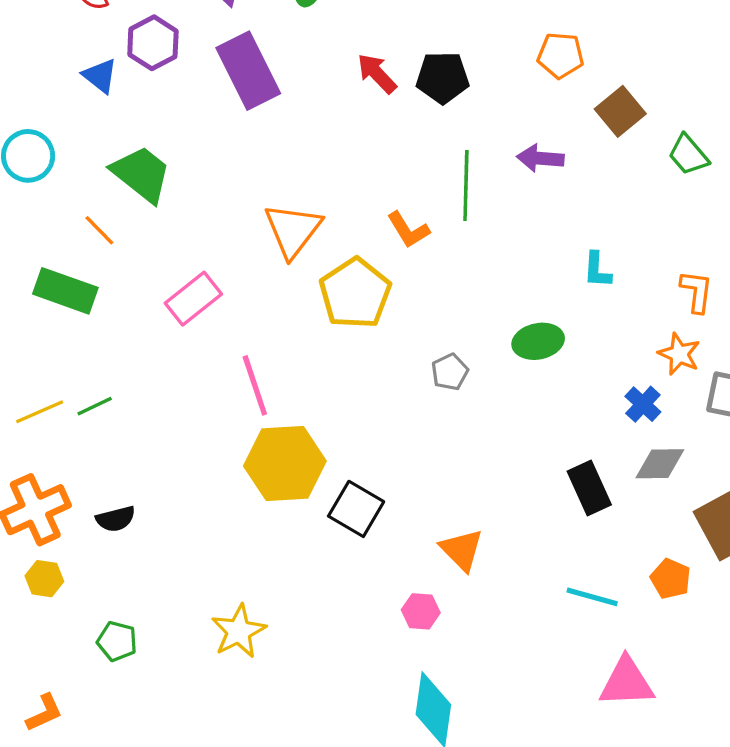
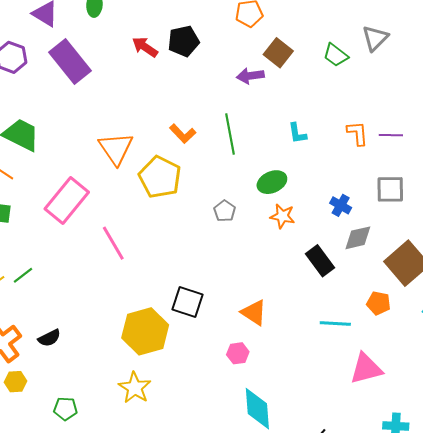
brown square: (620, 111) -> (278, 53), moved
green line: (466, 185) -> (230, 134), moved
pink rectangle: (193, 299) -> (67, 201), size x1.4
orange star: (679, 354) -> (282, 216), moved
yellow hexagon: (285, 463) -> (145, 331), moved

